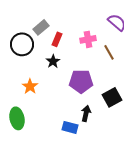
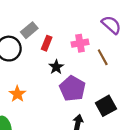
black star: (53, 61) -> (56, 67), moved
purple pentagon: (81, 81) -> (72, 89), turned 30

